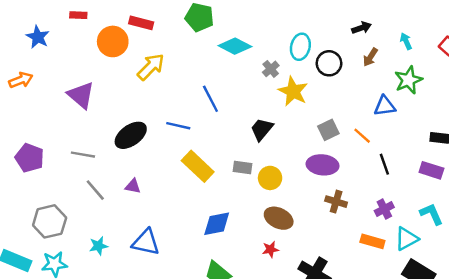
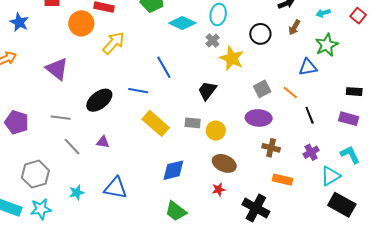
cyan arrow: (406, 41) -> (323, 13), turned -80
cyan ellipse: (300, 47) -> (218, 14), moved
orange rectangle: (372, 241) -> (282, 180), moved

